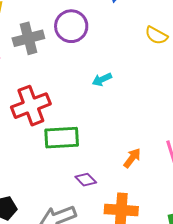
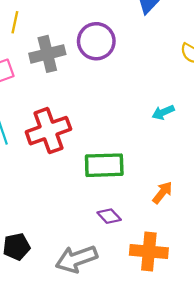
cyan arrow: (102, 79) -> (163, 112), moved
green rectangle: (62, 138) -> (104, 165), moved

